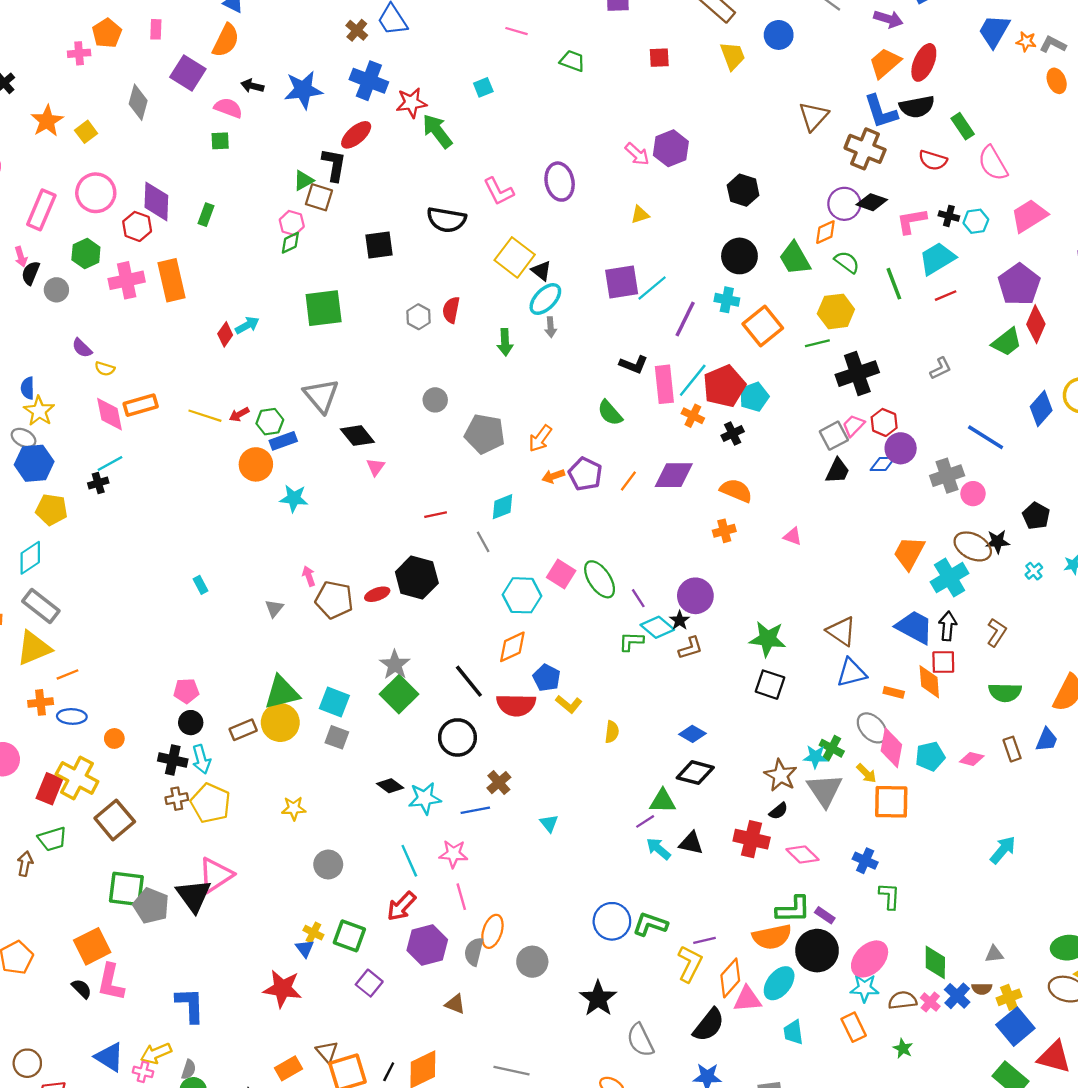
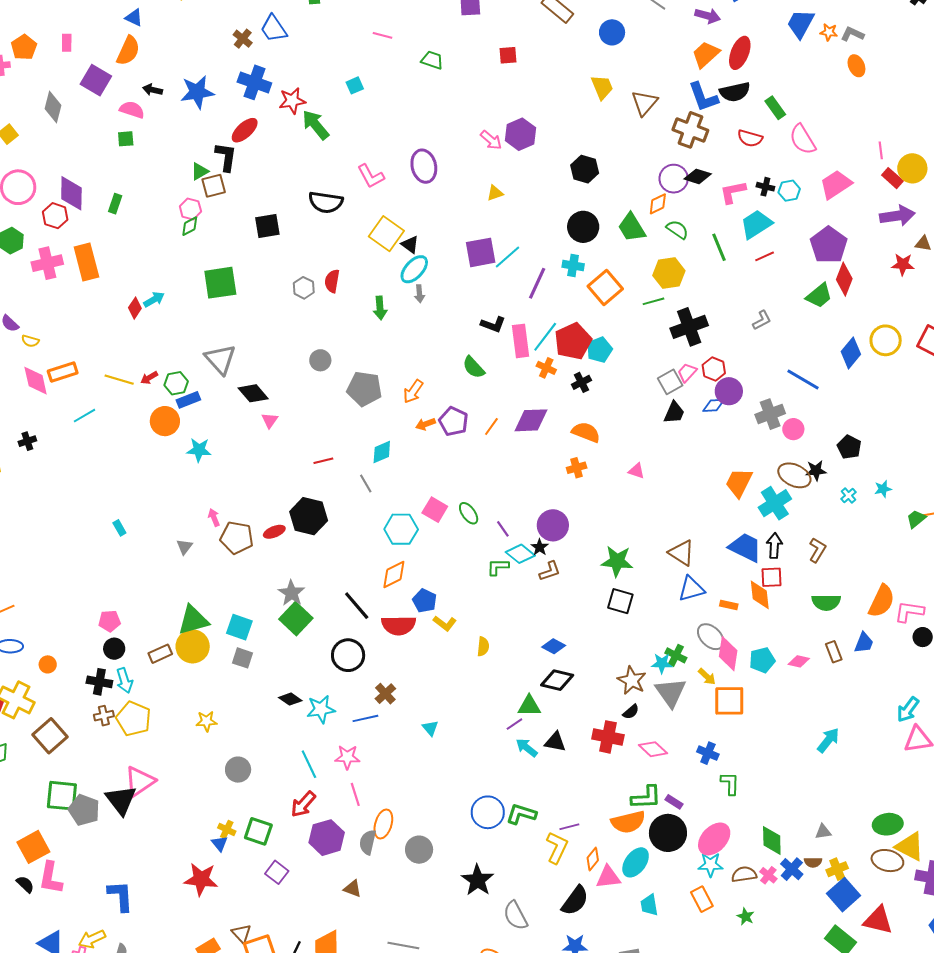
yellow trapezoid: (733, 56) -> (602, 87), moved
brown square: (319, 197) -> (214, 186), turned -30
cyan line: (110, 463) -> (85, 416), moved
green ellipse: (600, 579) -> (469, 513), size x0.7
orange diamond: (730, 978) -> (593, 859), size x0.7

